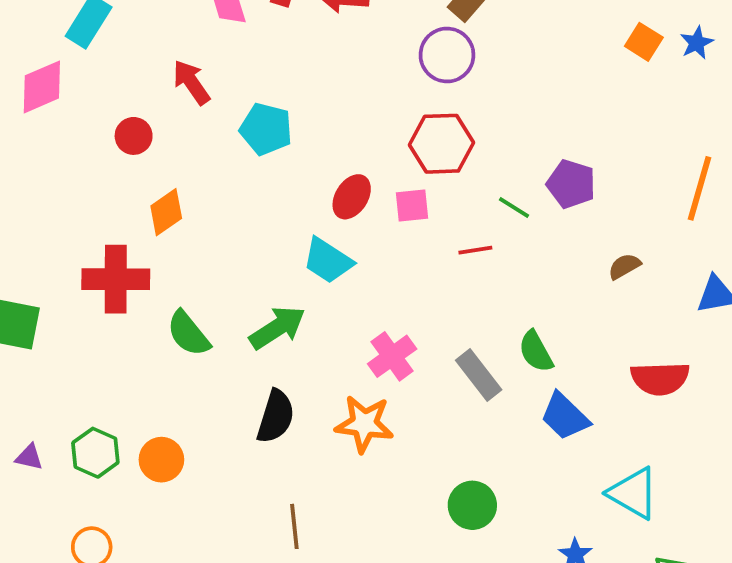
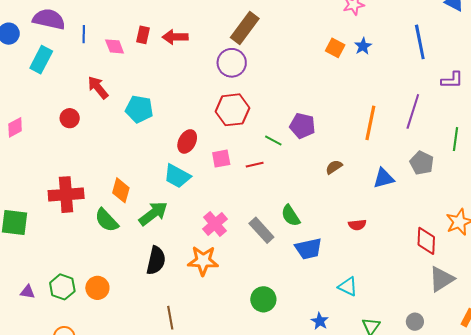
pink diamond: (42, 87) -> (15, 127), moved, size x0.7
pink square: (412, 206) -> (221, 159), moved
orange diamond: (166, 212) -> (121, 190), moved, turned -35
red semicircle: (660, 378) -> (357, 225), size x0.6
blue trapezoid: (565, 416) -> (309, 249), turned -52
cyan triangle: (633, 493) -> (348, 286), size x0.7

